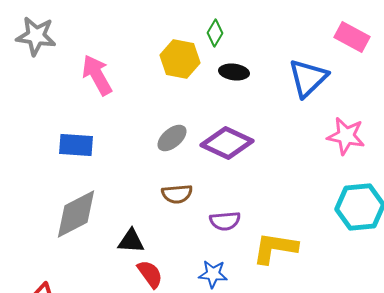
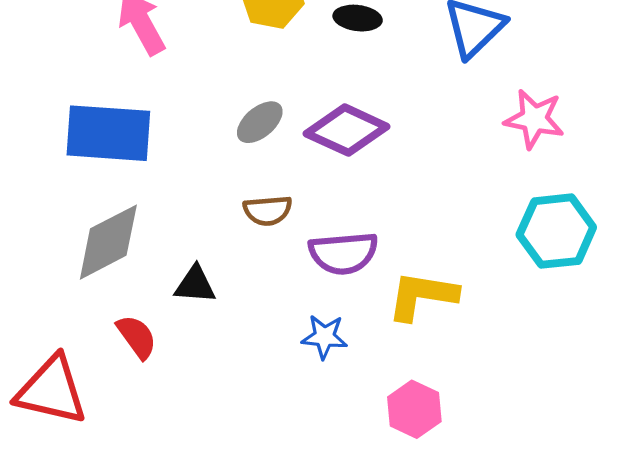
blue rectangle: (76, 145) -> (108, 133), size x1.6
purple semicircle: (225, 221) -> (343, 253), size x1.4
red semicircle: (150, 274) -> (137, 337), moved

